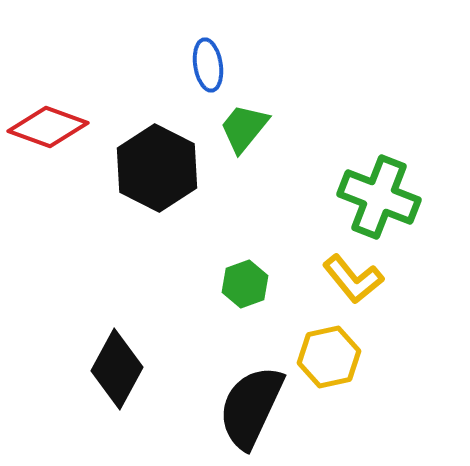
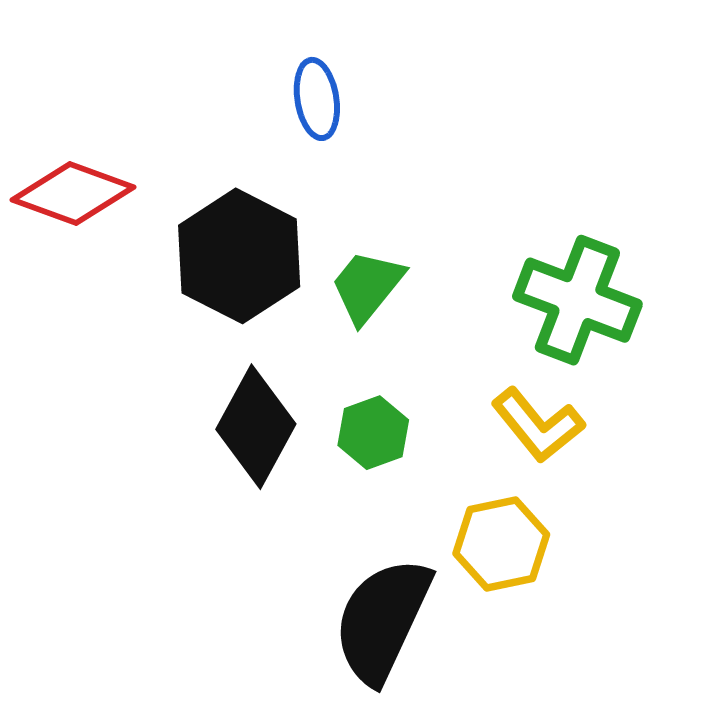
green trapezoid: (244, 128) -> (367, 286), moved
black diamond: (117, 369) -> (256, 427), moved

